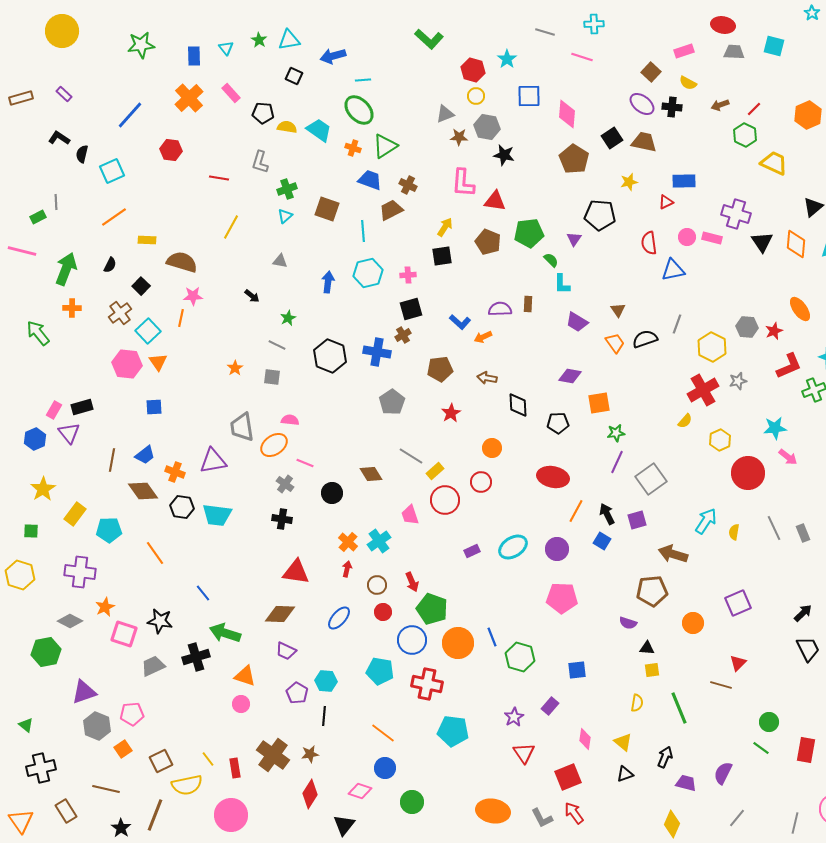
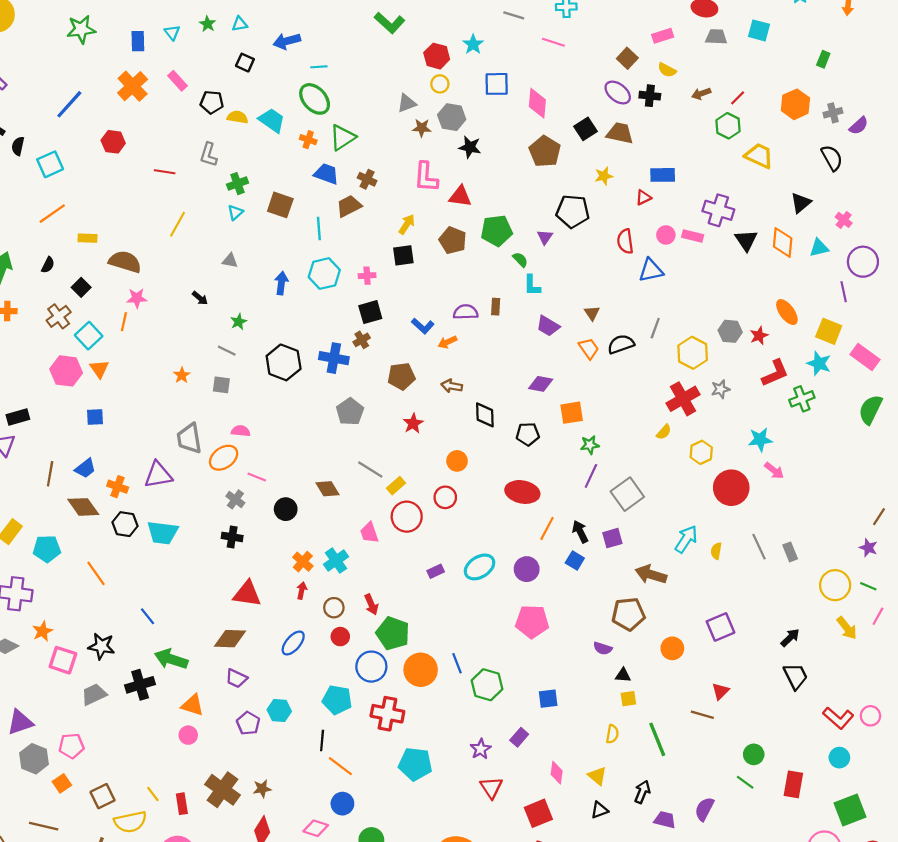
cyan triangle: (289, 40) -> (240, 24), size x0.7
black line: (324, 716) -> (322, 740), moved

